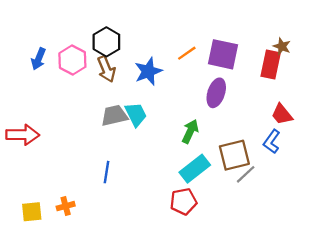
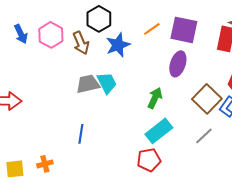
black hexagon: (106, 42) -> (99, 19), moved
blue arrow: (38, 59) -> (21, 34), turned -48
brown square: (234, 155) -> (207, 99), moved, turned -32

